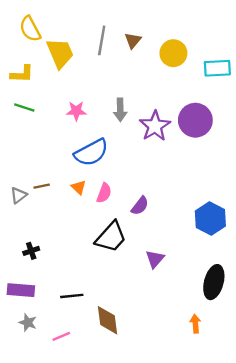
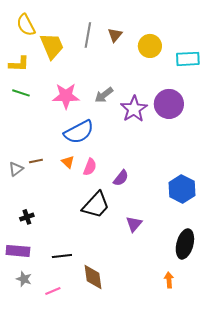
gray arrow: (120, 110) -> (104, 95), turned 54
pink star: (76, 111) -> (66, 96), size x1.5

